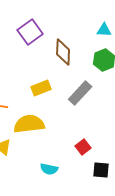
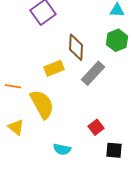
brown diamond: (63, 52) -> (76, 47), moved
yellow semicircle: (29, 124) -> (42, 104), turned 68

